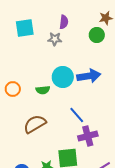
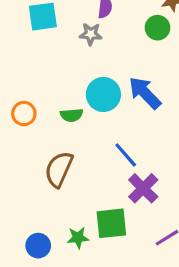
blue arrow: (89, 76) -> (145, 93), turned -125
brown semicircle: (35, 124) -> (59, 169), turned -35
purple cross: (88, 136) -> (143, 188), turned -30

